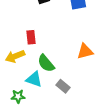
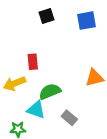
green semicircle: (46, 63) -> (50, 91), turned 108

